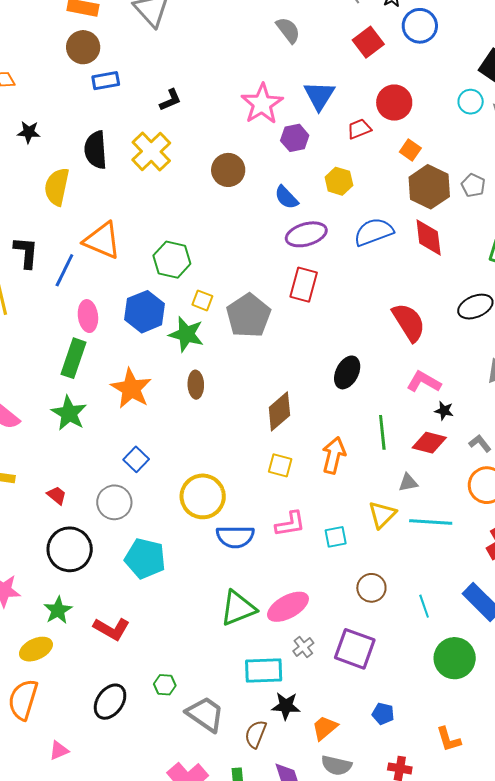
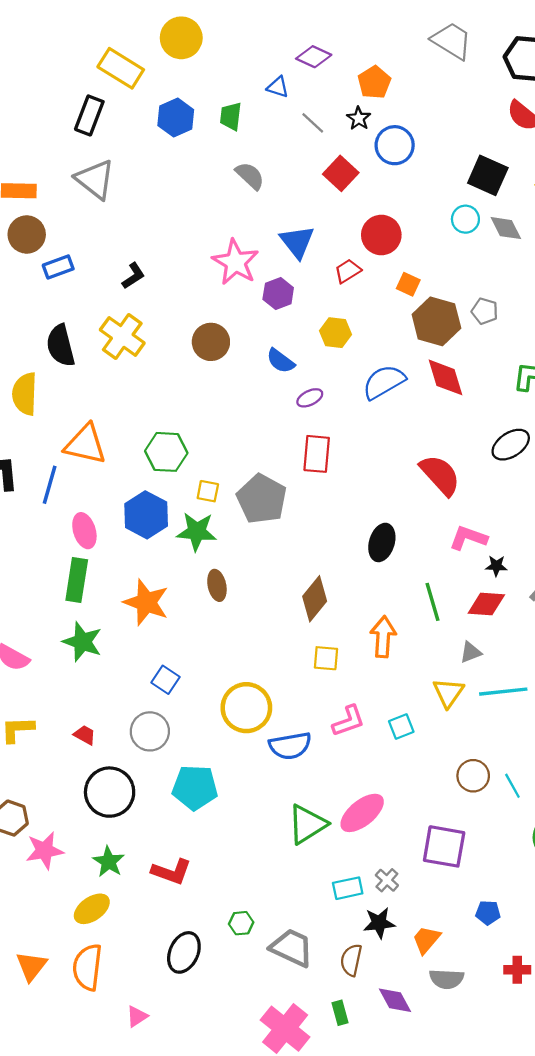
purple ellipse: (306, 234) -> (310, 398), size x0.6
brown circle: (371, 588) -> (473, 776), moved
gray cross: (303, 647) -> (387, 880), moved
cyan rectangle: (264, 671) -> (348, 888), size x0.7

